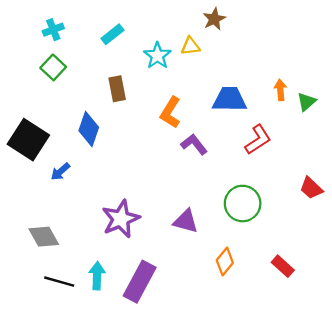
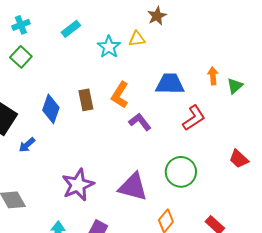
brown rectangle: (117, 89) -> (86, 100), moved
purple triangle: (186, 221) -> (133, 187), size x1.4

